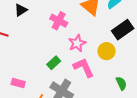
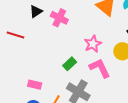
pink cross: (59, 21) -> (59, 18), moved

